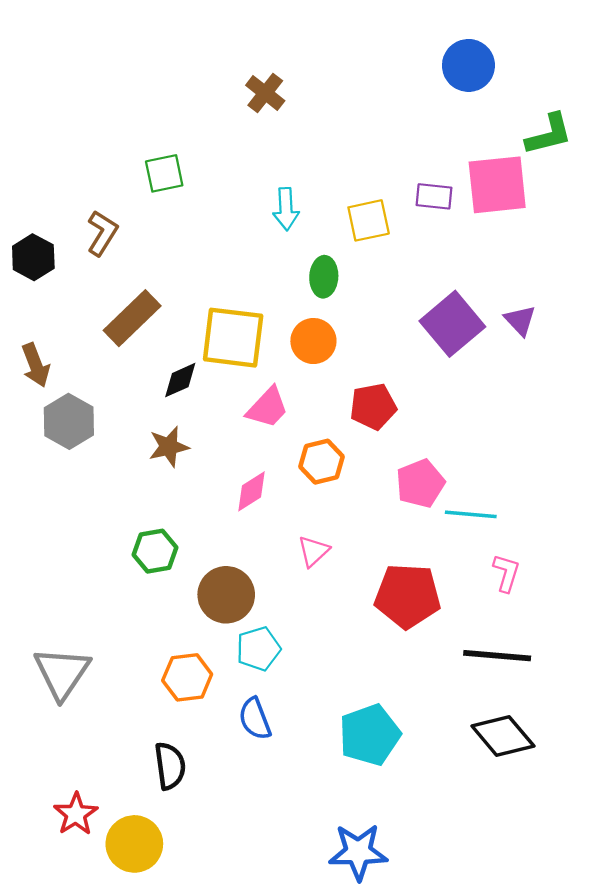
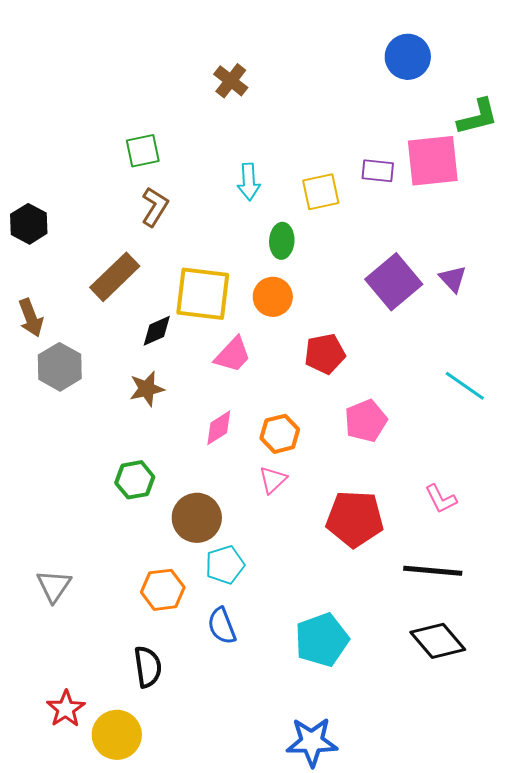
brown L-shape: (102, 233) -> (155, 207), moved
orange hexagon: (321, 462) -> (280, 434), moved
cyan line: (471, 514) -> (465, 386), moved, turned 30
pink L-shape: (506, 573) -> (441, 499), turned 136
gray triangle: (62, 673) -> (54, 586), size x0.7

